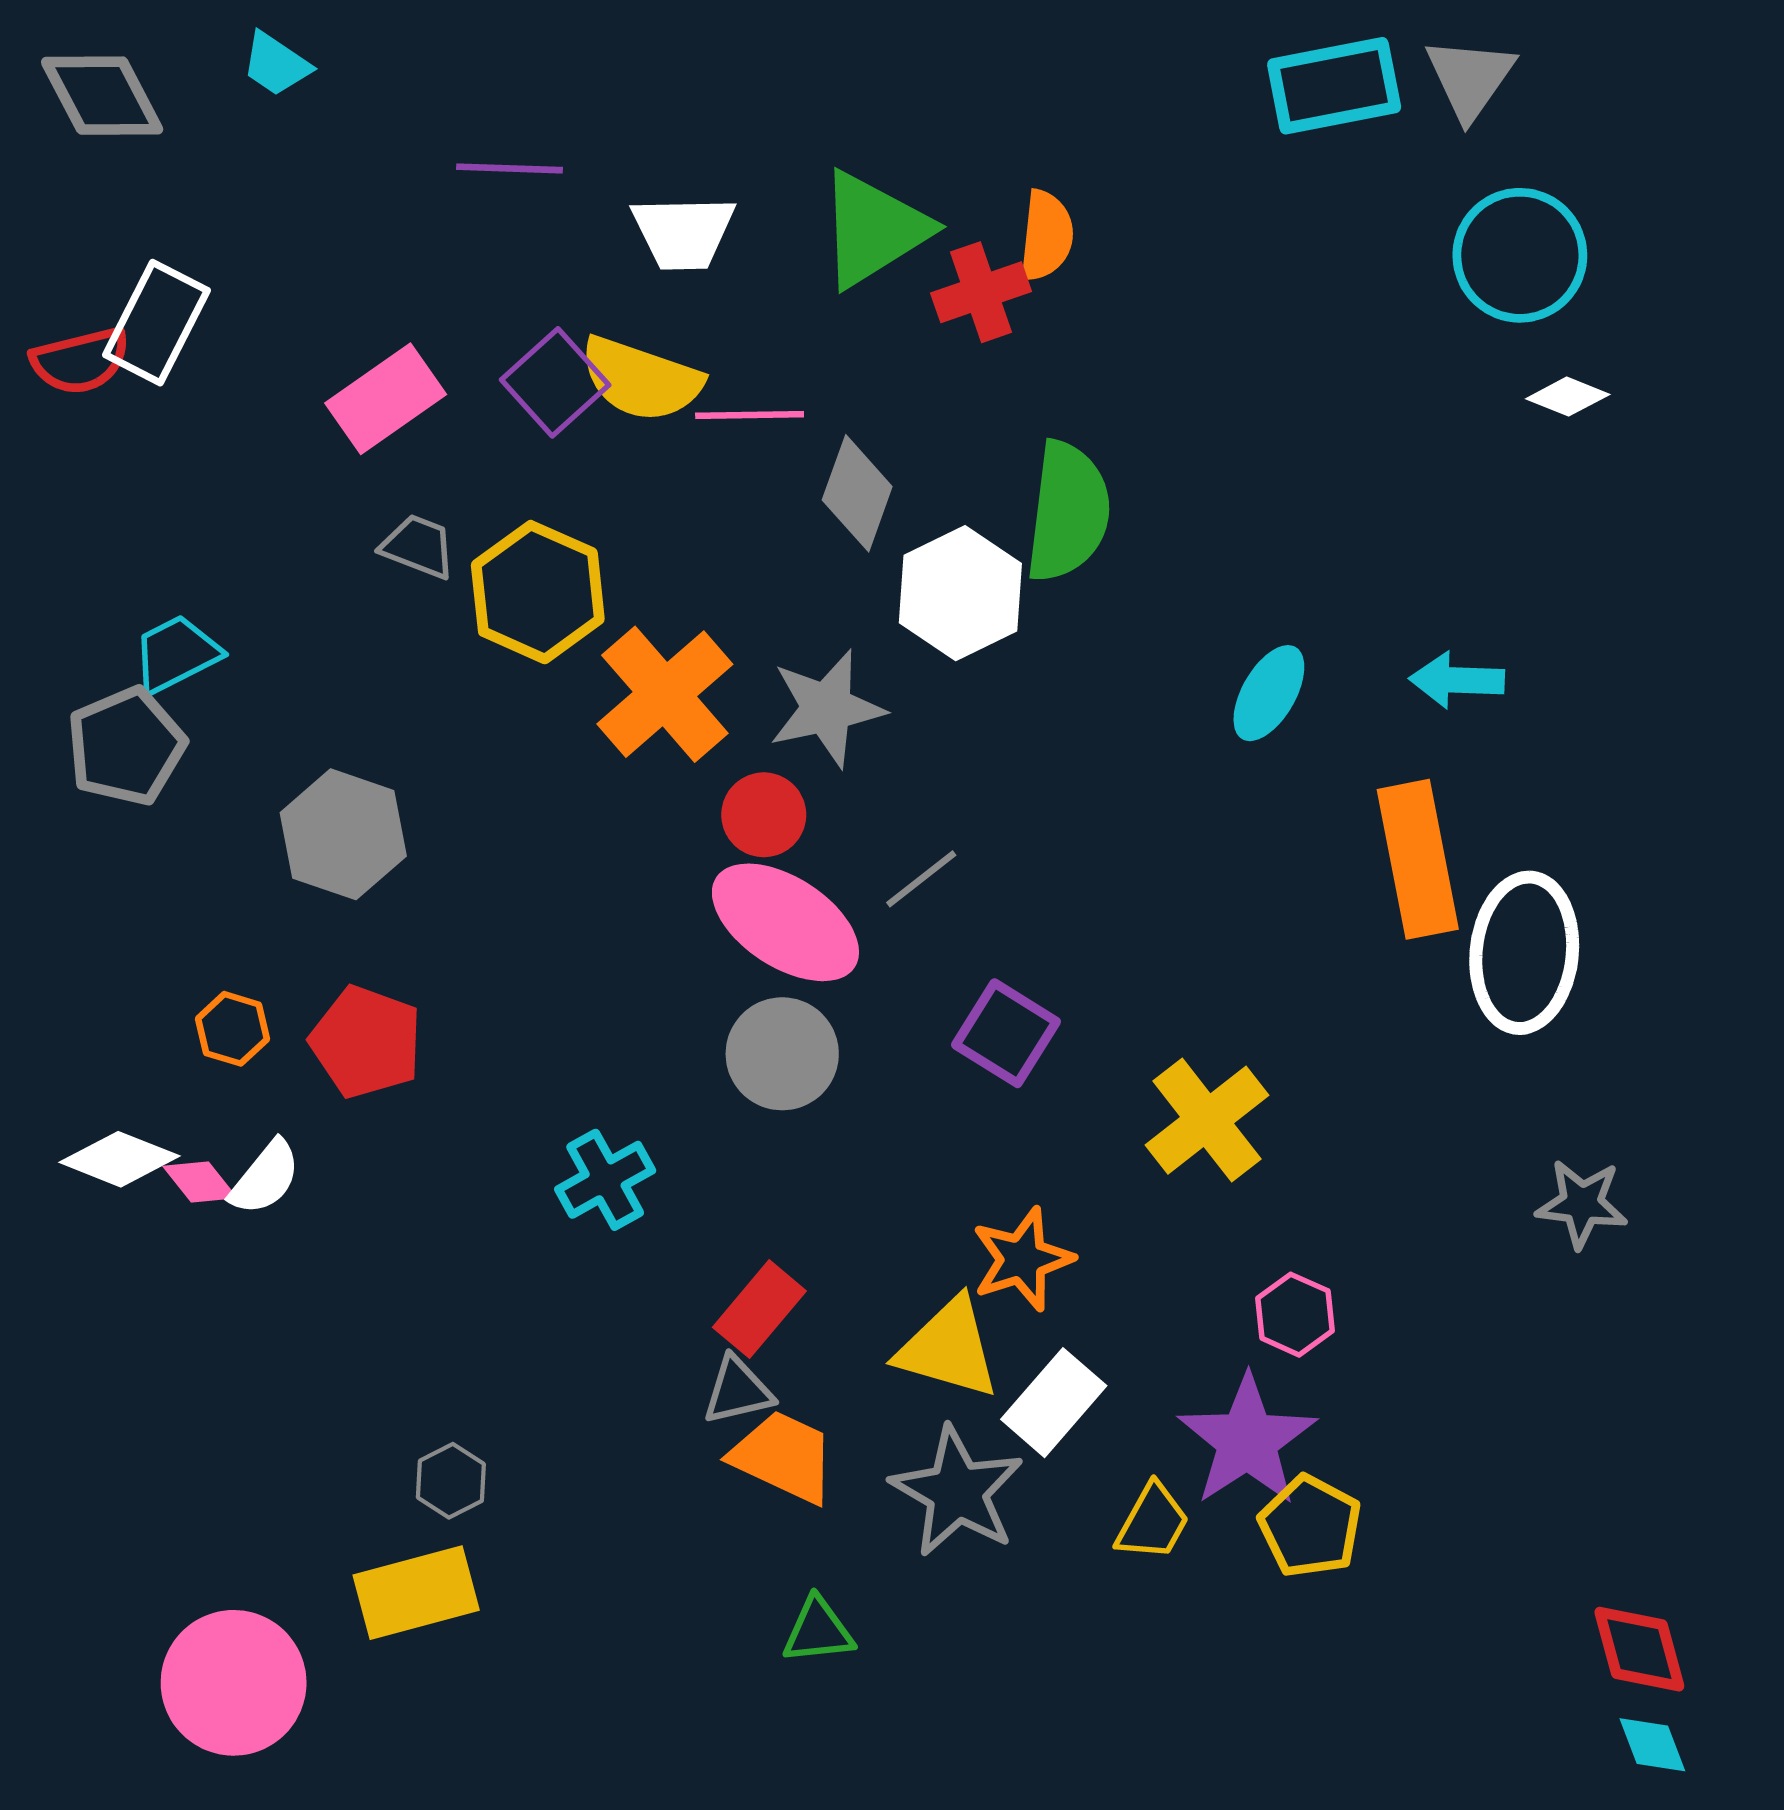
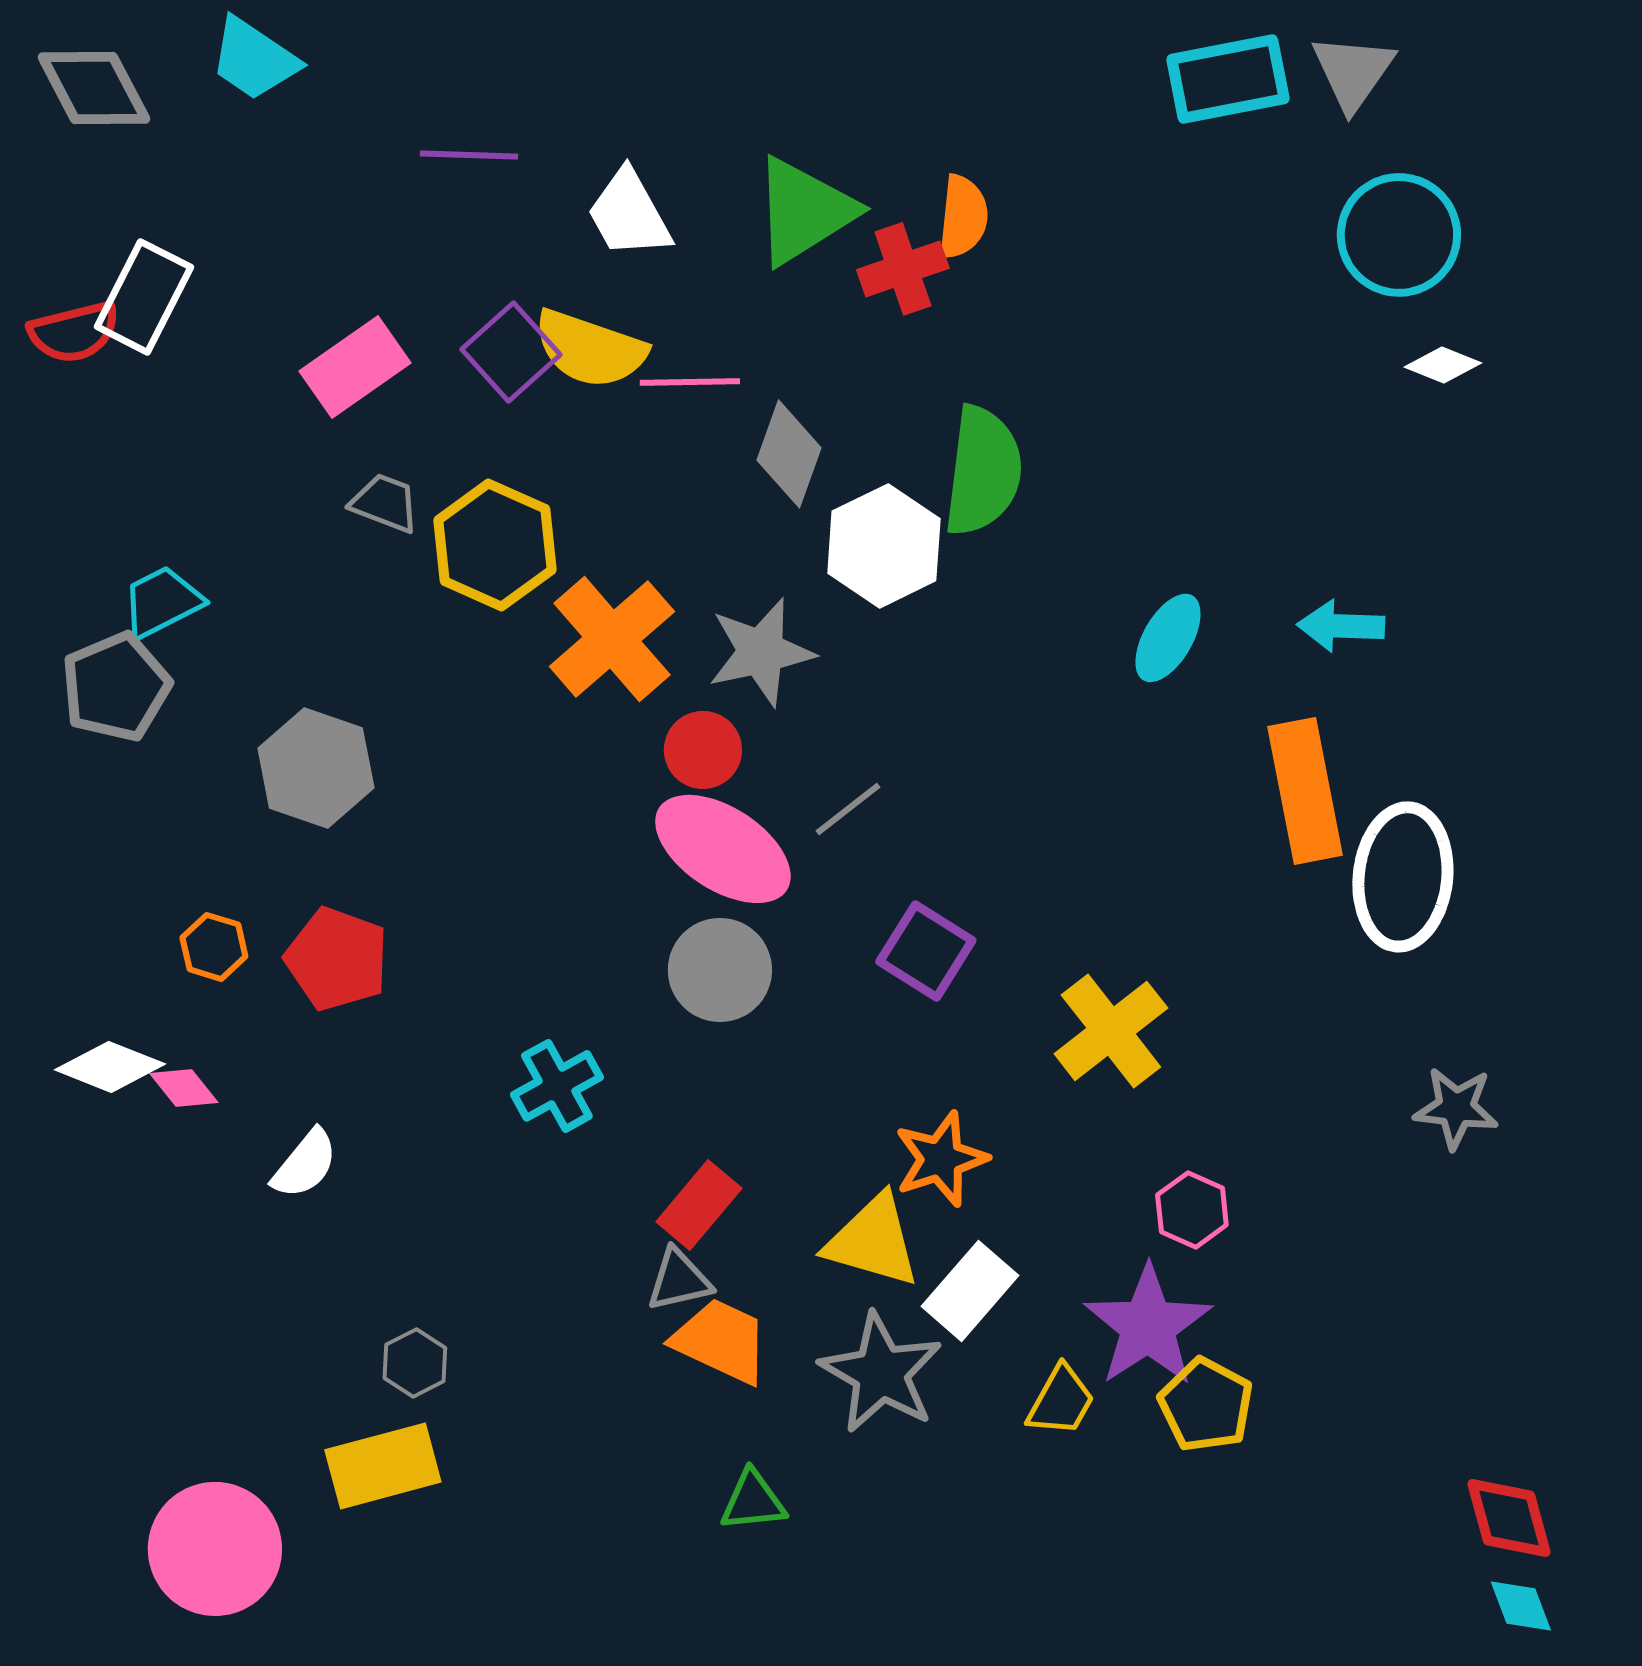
cyan trapezoid: (276, 64) -> (254, 59), size x1.4
white trapezoid: (683, 232) -> (629, 214), turned 62
white semicircle: (265, 1178) -> (305, 1164), moved

